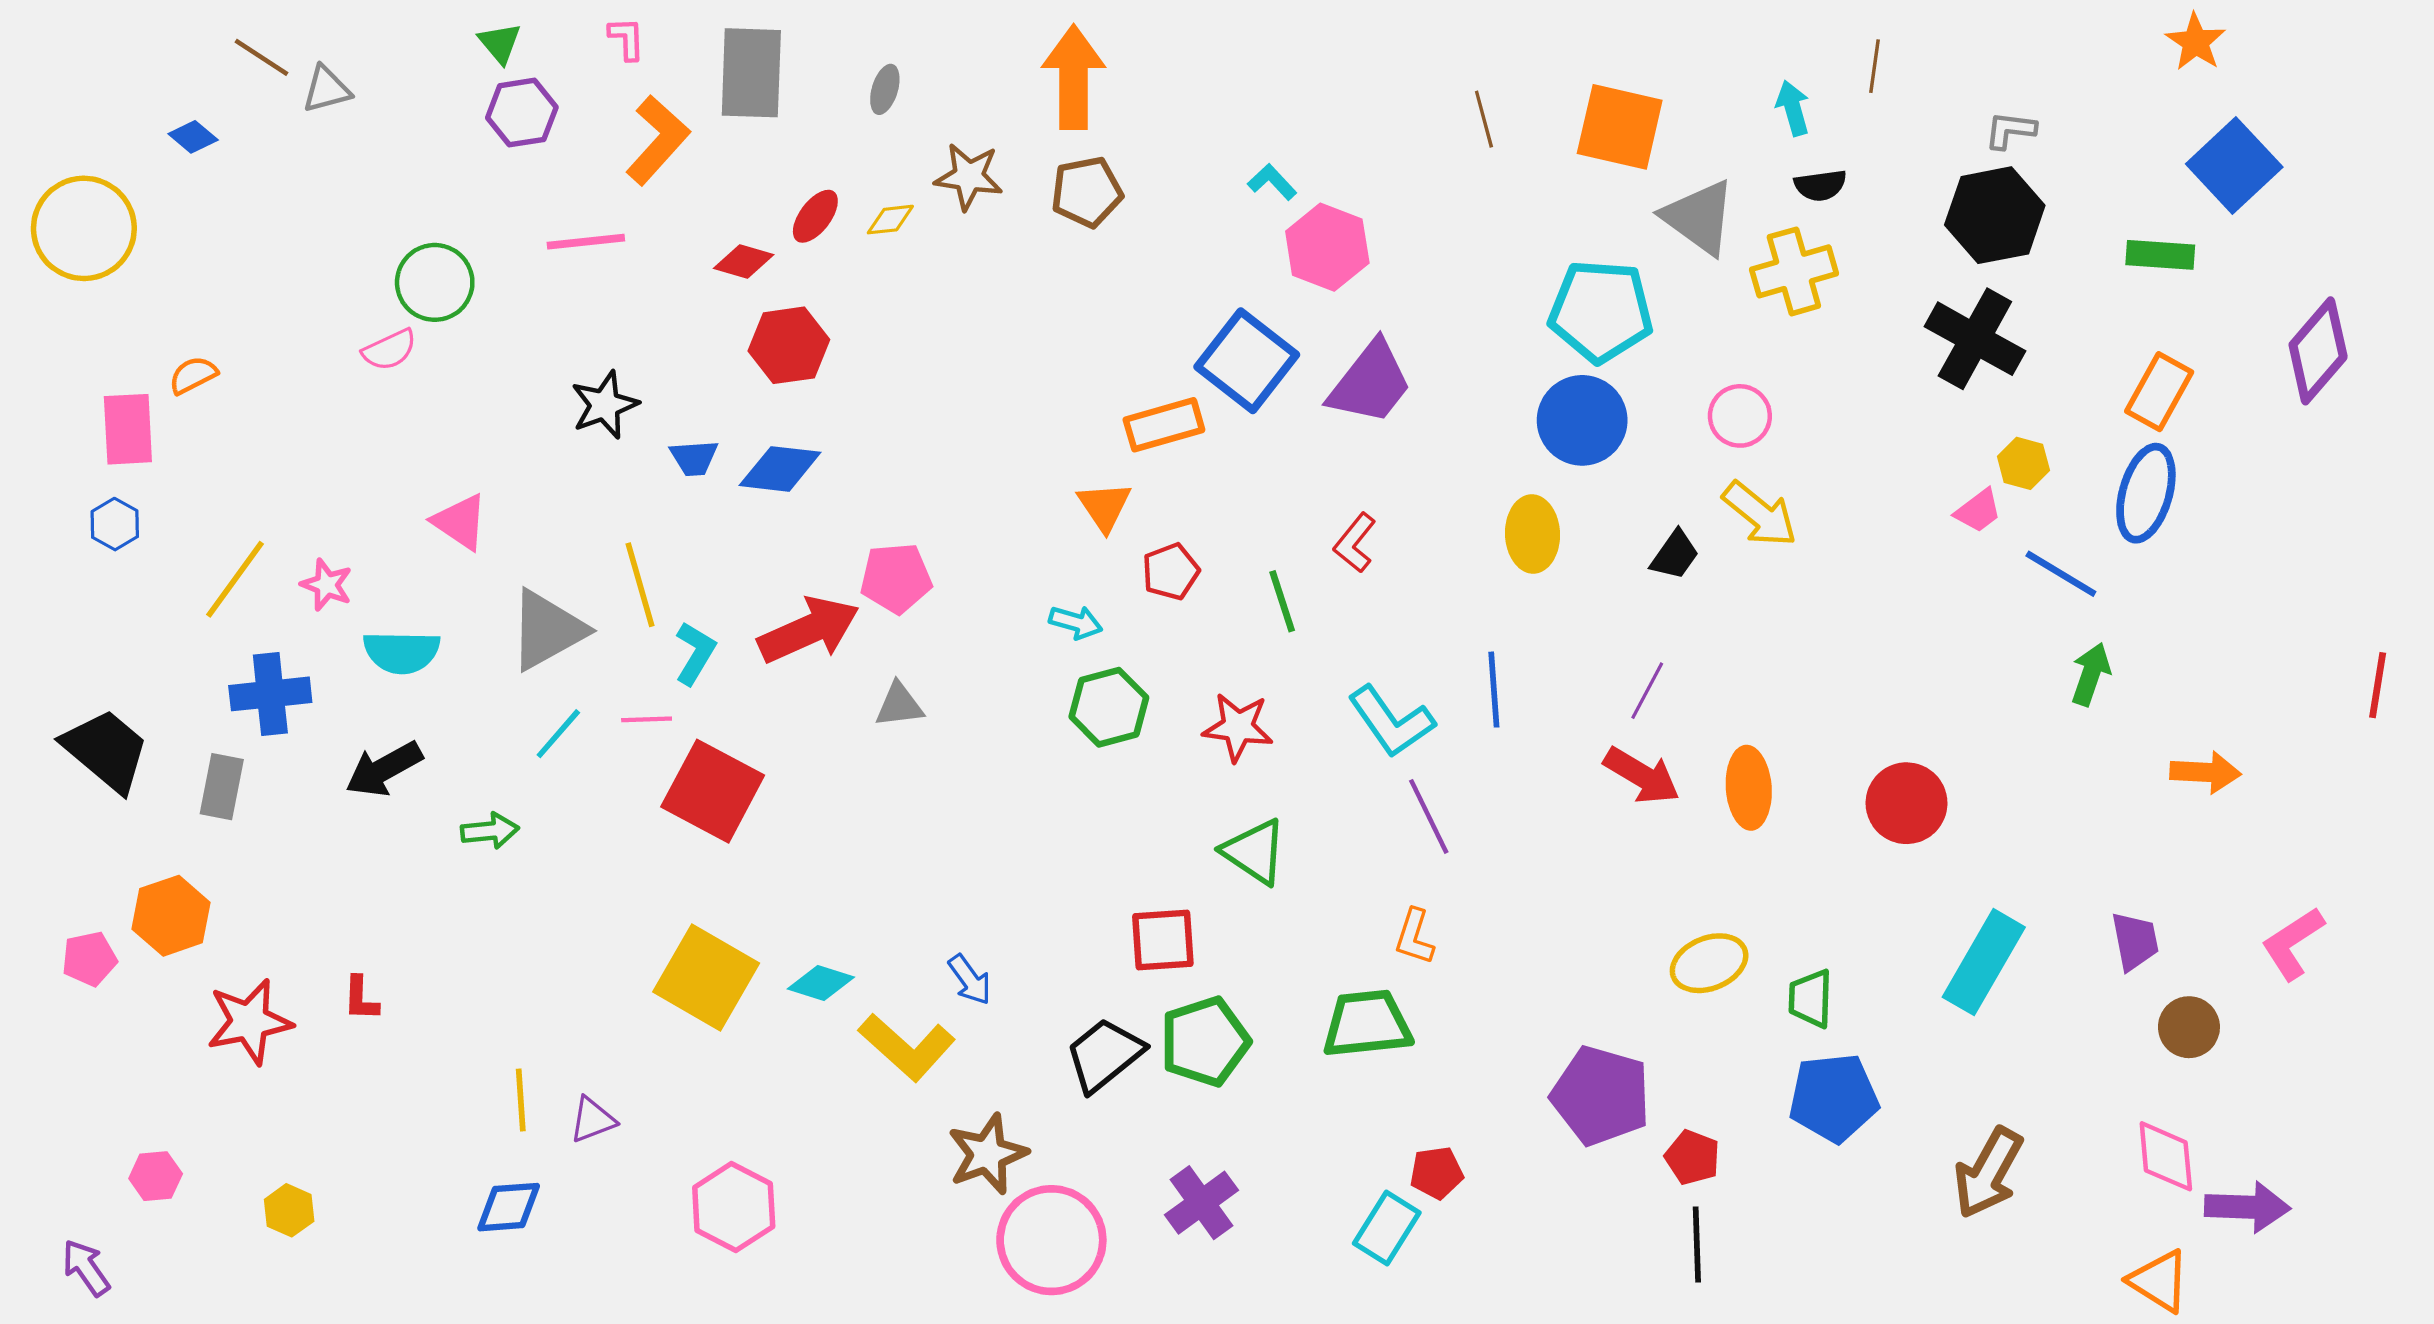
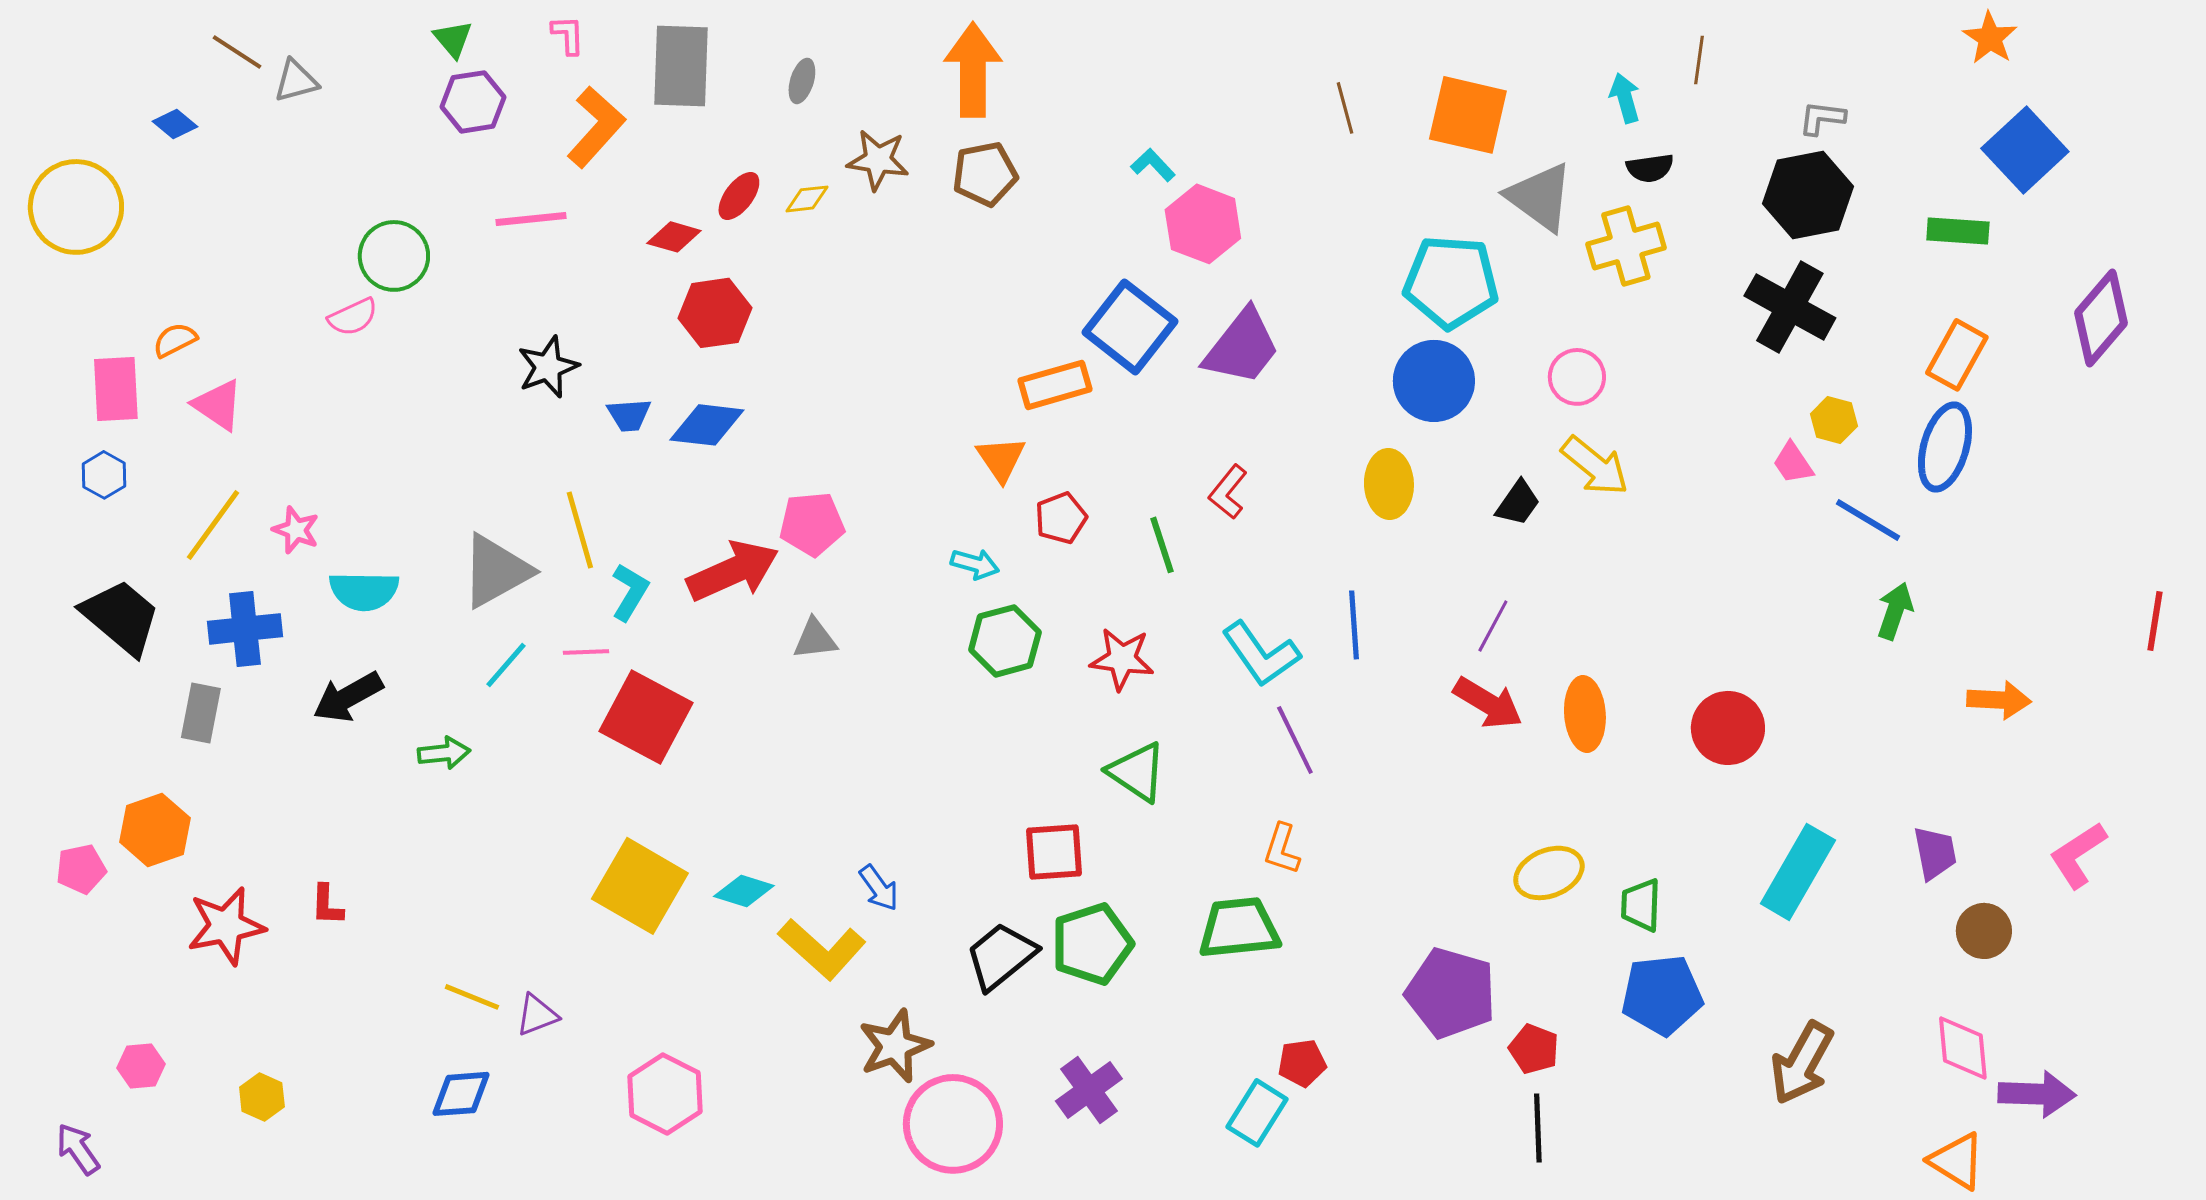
pink trapezoid: (1978, 511) -> (1793, 463), turned 93
pink triangle: (460, 522) -> (218, 405), moved
black trapezoid: (106, 750) -> (121, 617), moved
yellow line: (521, 1100) -> (472, 997), turned -64

